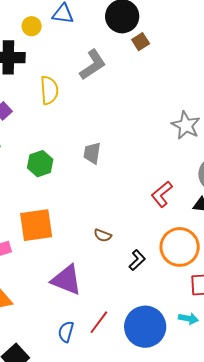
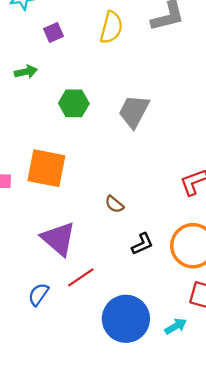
gray trapezoid: (92, 153) -> (134, 111), size x1.4
cyan arrow: (188, 319) -> (176, 326), turned -60
red line: (99, 322) -> (81, 277), moved

